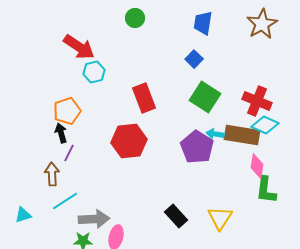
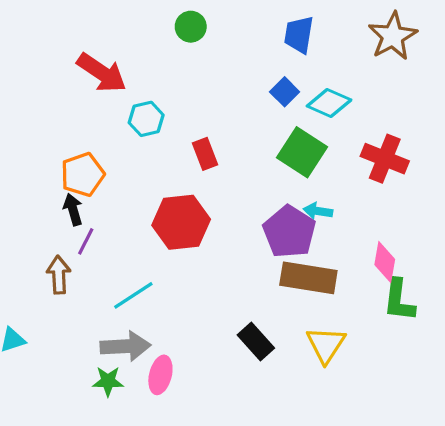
cyan hexagon: (94, 72) -> (146, 119), moved
red rectangle: (144, 98) -> (205, 154), size x0.7
cyan diamond: (265, 125) -> (329, 103), moved
brown rectangle: (242, 135) -> (308, 278), moved
cyan line: (65, 201) -> (133, 295), moved

